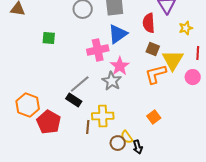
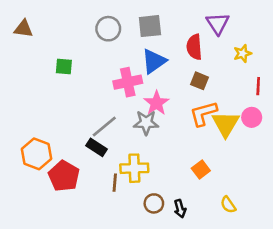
yellow triangle: (173, 60) -> (226, 124), moved
gray star: (112, 81) -> (146, 123), turned -30
yellow semicircle: (127, 137) -> (228, 205), moved

